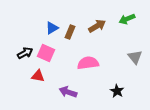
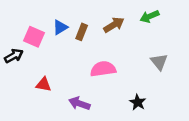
black arrow: (25, 53) -> (14, 56), moved
pink square: (46, 53) -> (34, 37), moved

